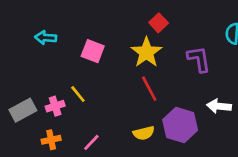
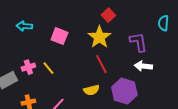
pink cross: (55, 106) -> (28, 67), moved
white arrow: (219, 106) -> (143, 66), moved
yellow semicircle: (144, 133) -> (91, 90), moved

